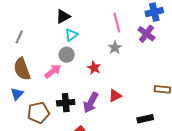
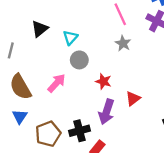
black triangle: (63, 17) -> (40, 29), moved
gray circle: (67, 55) -> (79, 60), moved
red star: (94, 68) -> (103, 81), moved
black cross: (66, 103) -> (80, 131), moved

